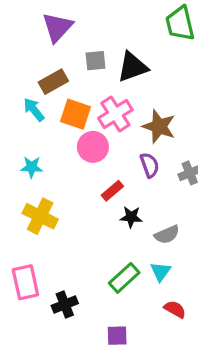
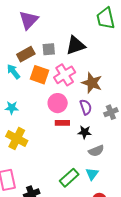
gray square: (96, 61) -> (49, 49), moved
pink circle: (93, 147) -> (58, 103), moved
red rectangle: (112, 191) -> (62, 123), turned 40
black star: (131, 217) -> (85, 132), moved

